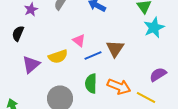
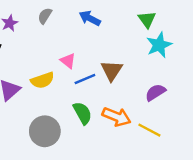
purple semicircle: (158, 74) -> (155, 92), moved
green semicircle: (91, 84) -> (82, 113), turned 150

